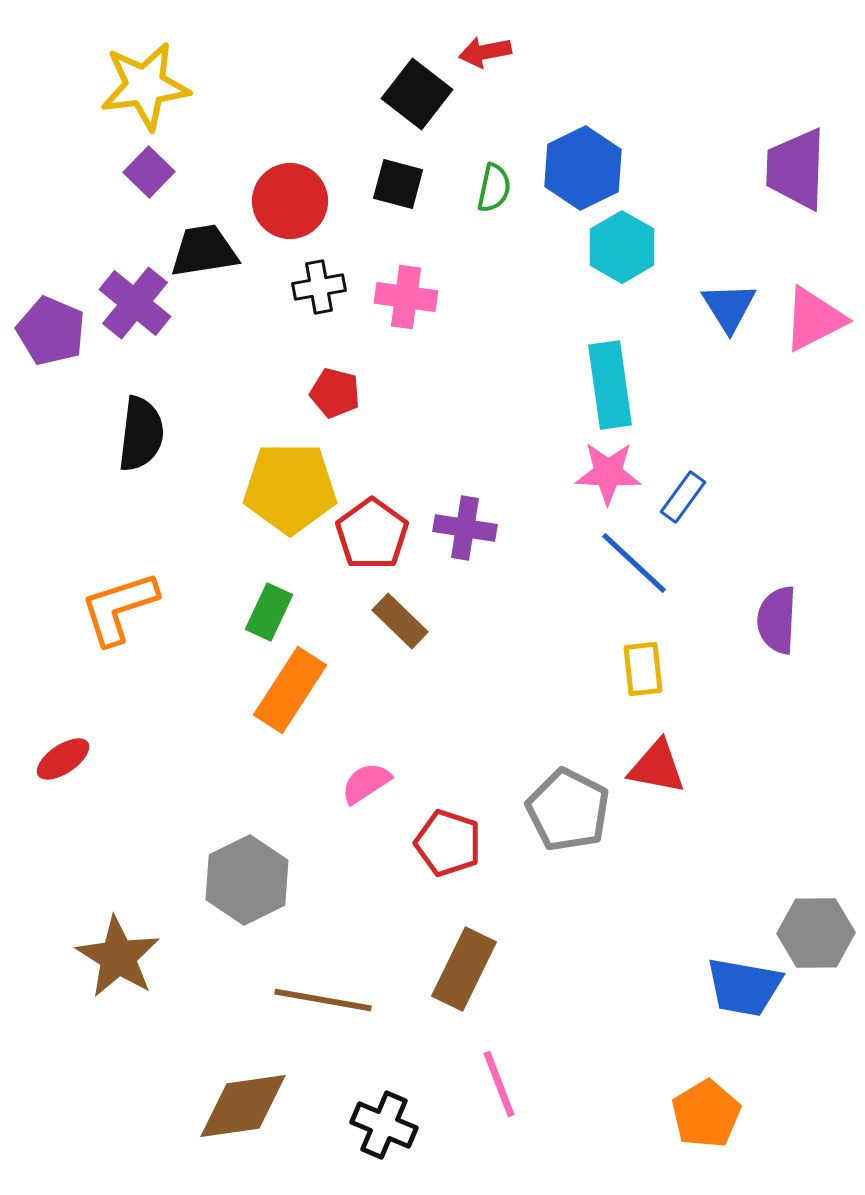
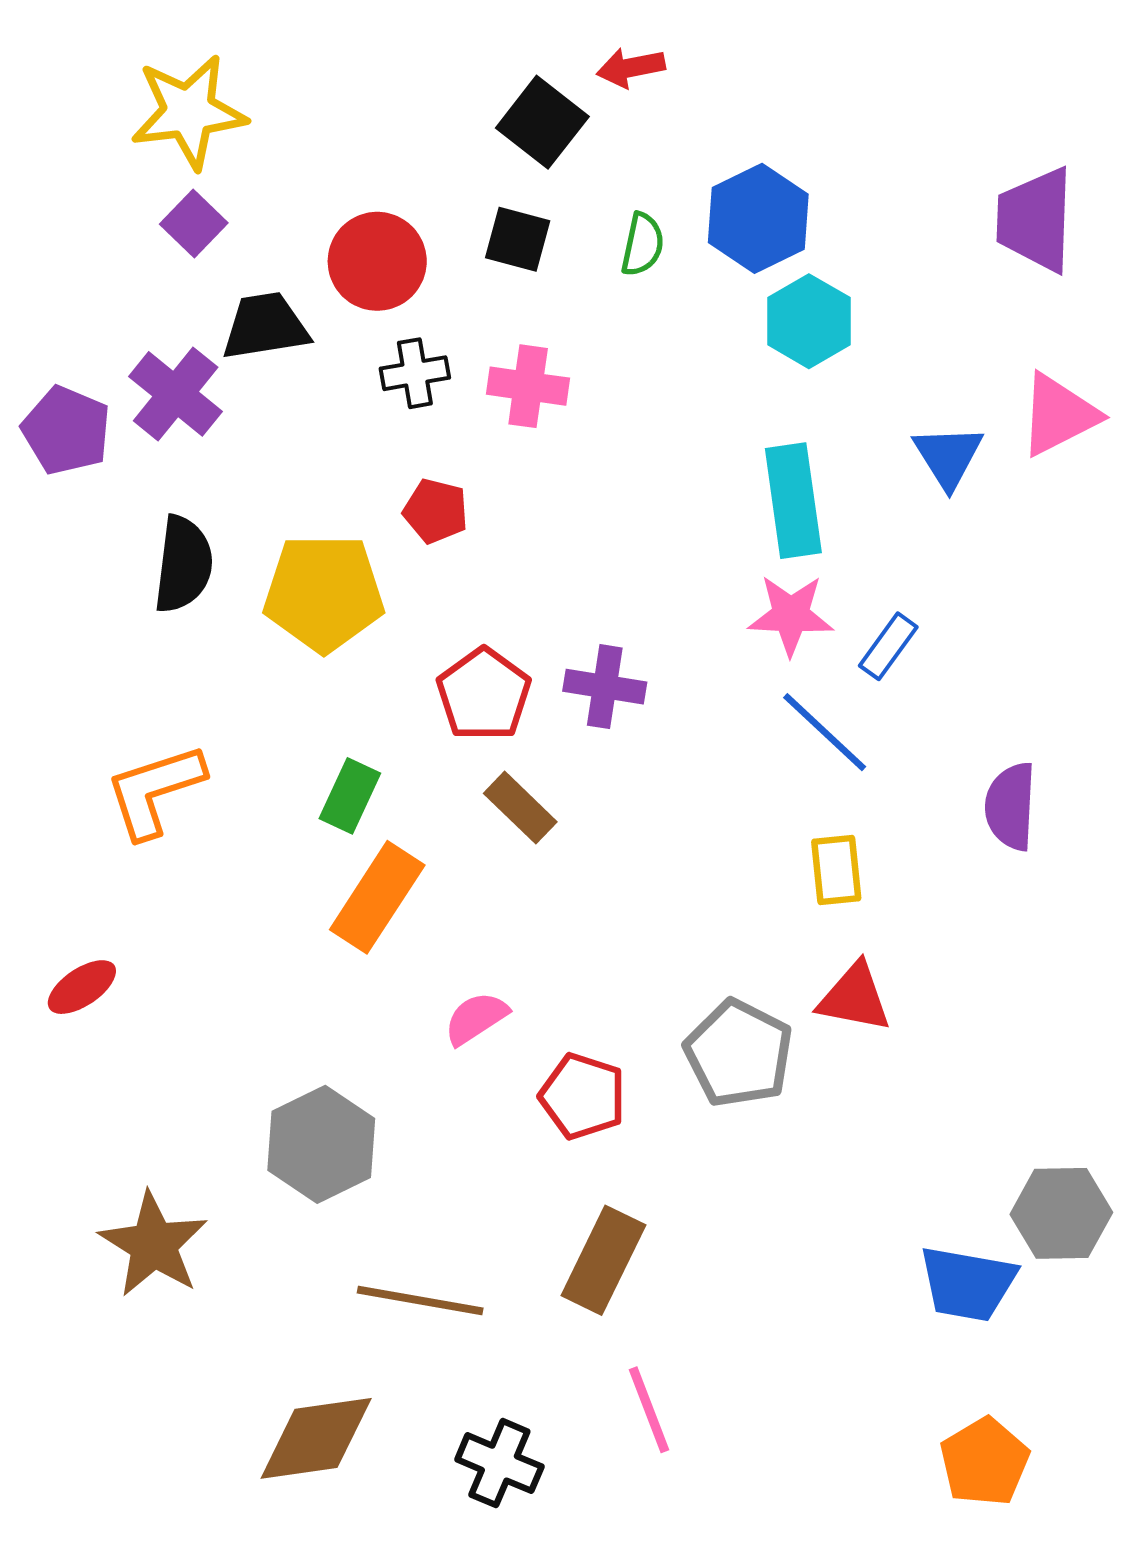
blue triangle: (729, 307) -> (948, 456), moved
yellow pentagon: (290, 488) -> (324, 593), moved
orange pentagon: (706, 1114) -> (985, 1462), moved

